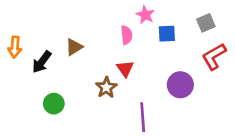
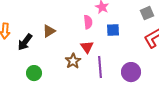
blue square: (167, 34) -> (113, 30), moved
purple circle: (180, 85) -> (131, 72), moved
purple line: (143, 117) -> (100, 67), moved

